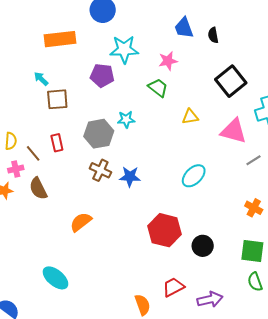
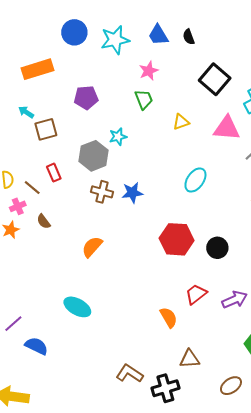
cyan star: (124, 49) -> (115, 40), moved
green trapezoid: (158, 88) -> (144, 99), turned 40
brown semicircle: (38, 188) -> (44, 221), size x0.7

